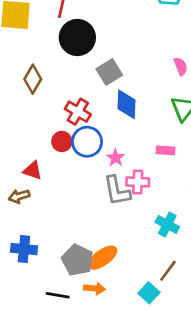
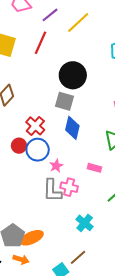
black circle: (77, 38) -> (73, 75), moved
gray square: (109, 72) -> (65, 101), turned 36

